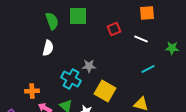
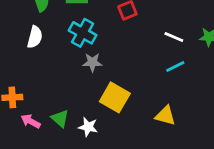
white line: (141, 39) -> (174, 37), moved
cyan cross: (71, 79) -> (83, 33), moved

